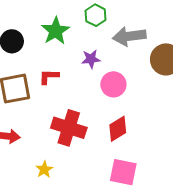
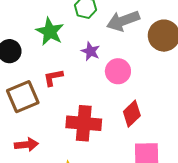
purple star: (91, 59) -> (90, 51), turned -30

